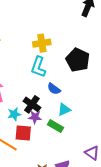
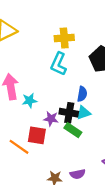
blue semicircle: (54, 89) -> (82, 94), moved, turned -120
black cross: (32, 104) -> (69, 113), moved, turned -30
cyan star: (14, 114) -> (30, 101), moved

